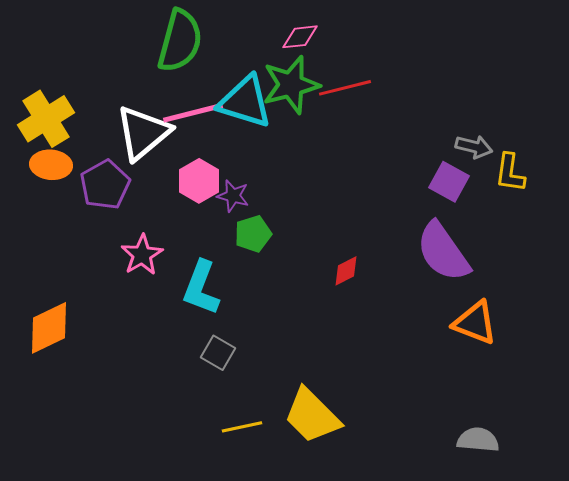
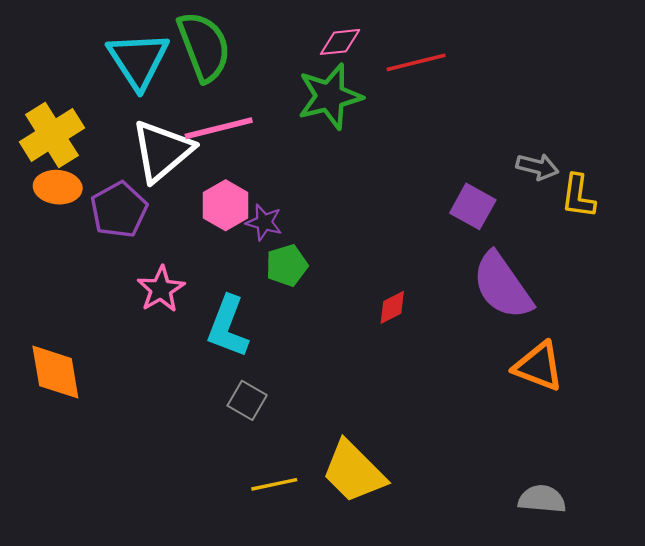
green semicircle: (180, 41) -> (204, 47), turned -36
red line: (345, 88) -> (416, 62), moved
cyan triangle: (245, 102) -> (138, 60), moved, turned 40
purple square: (449, 182) -> (473, 206), moved
orange diamond: (49, 328) -> (55, 372), turned -74

